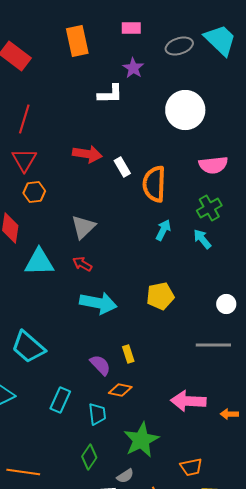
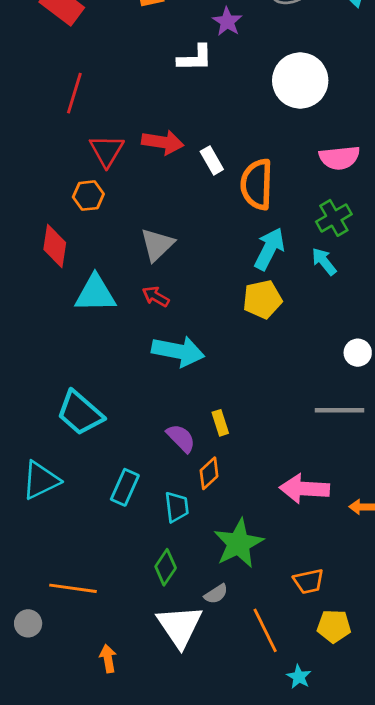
red triangle: (24, 160) -> (107, 151), moved
cyan arrow: (163, 230) -> (269, 249), size x1.4
yellow pentagon: (160, 296) -> (262, 299), moved
orange diamond: (120, 390) -> (209, 473), turned -55

